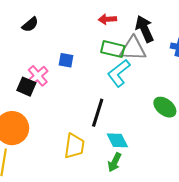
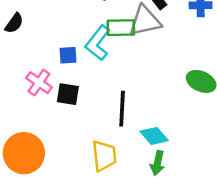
cyan L-shape: (119, 73) -> (98, 43), moved
black square: (26, 87) -> (68, 94), moved

